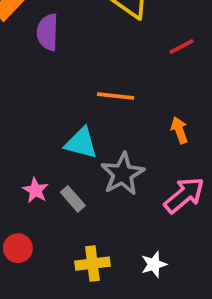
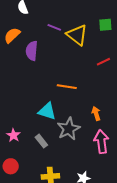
orange arrow: (179, 130) -> (96, 113), moved
pink star: (35, 190) -> (13, 135), moved
pink arrow: (184, 195) -> (101, 142), turned -60

